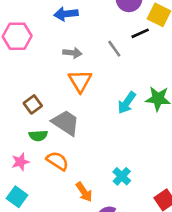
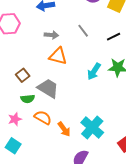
black line: (140, 33) -> (114, 37), moved
orange triangle: (80, 81) -> (58, 56), turned -42
cyan cross: (122, 176) -> (92, 127), size x1.6
orange arrow: (84, 192) -> (64, 129), moved

